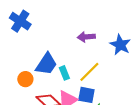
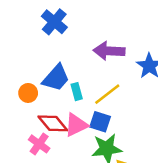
blue cross: (20, 21) -> (54, 22), moved
purple arrow: (86, 37) -> (109, 51), size x1.4

